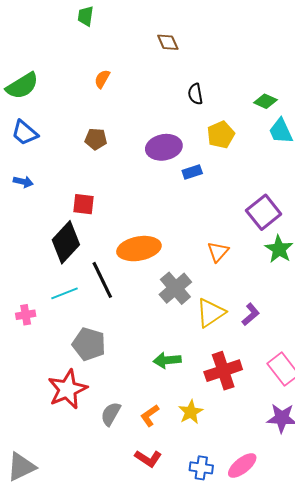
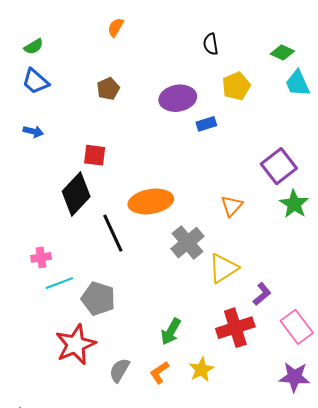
green semicircle: (22, 86) -> (34, 47), moved, size x0.6
brown pentagon: (96, 139) -> (108, 89), turned -30
cyan line: (64, 293) -> (59, 283), moved
purple L-shape: (251, 314) -> (262, 294), moved
pink cross: (26, 315) -> (41, 257), moved
green arrow: (167, 360) -> (171, 332), moved, turned -56

